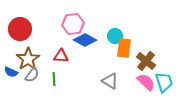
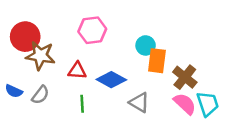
blue diamond: (85, 40) -> (111, 80), moved
brown star: (28, 59) -> (40, 56), moved, turned -30
green line: (54, 79) -> (82, 104), moved

